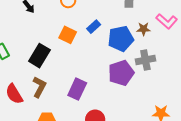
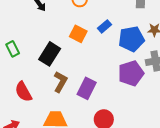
brown L-shape: (39, 87) -> (60, 82), moved

